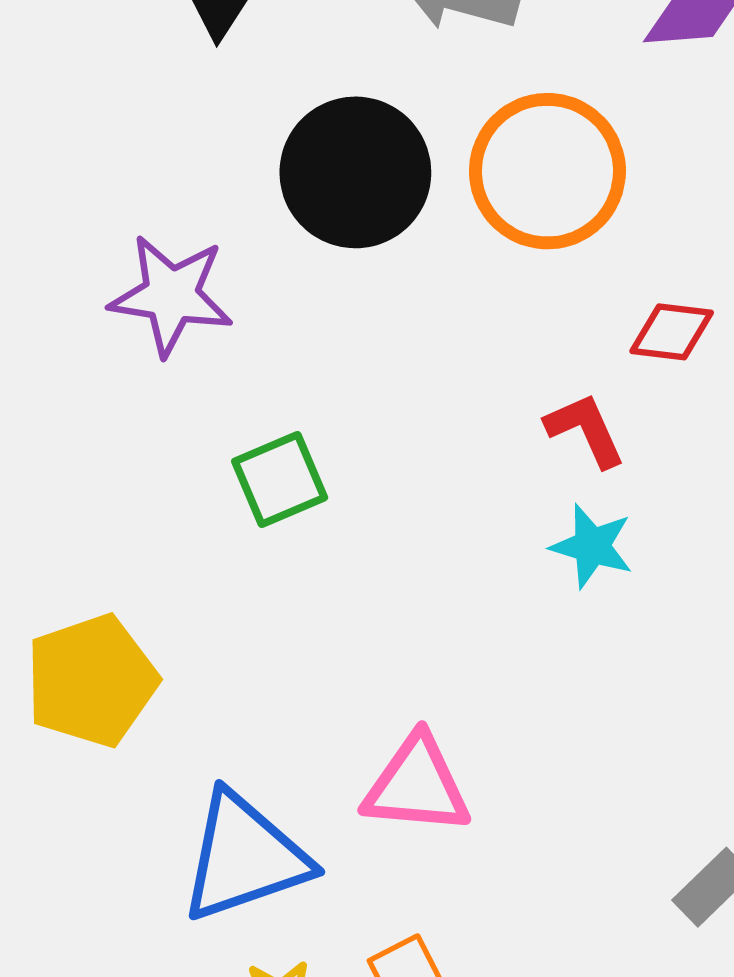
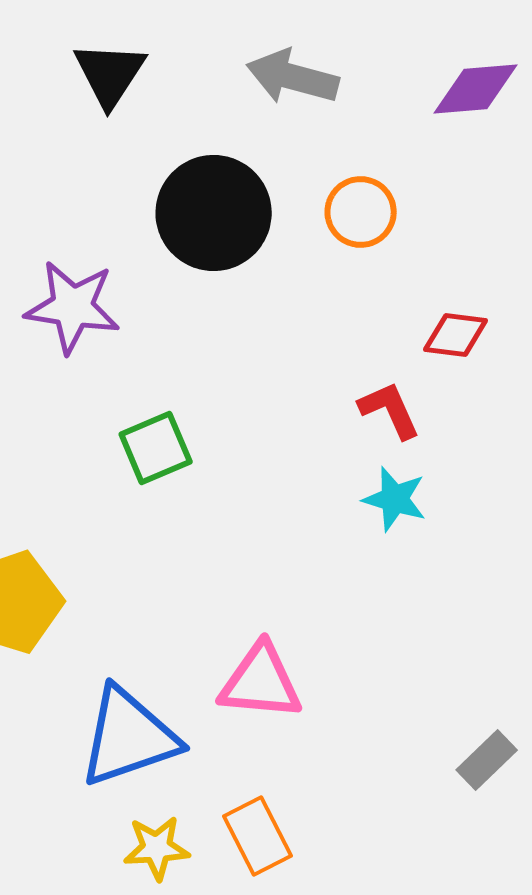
orange circle: (547, 171) -> (361, 212), size x0.6

